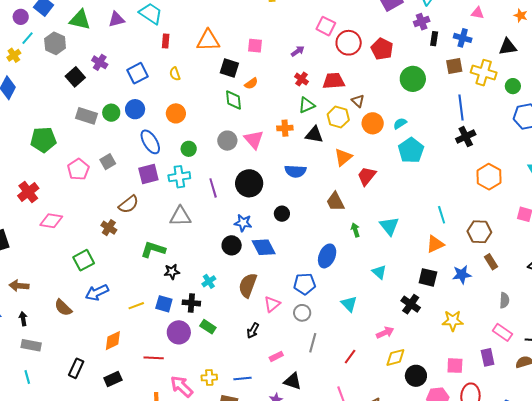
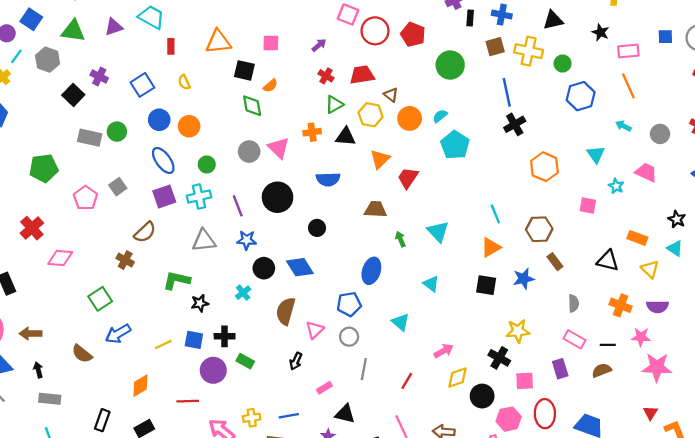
blue circle: (135, 109) -> (159, 120), moved
brown trapezoid: (335, 202) -> (375, 209), turned 125
blue star: (243, 223) -> (247, 240), moved
cyan cross: (209, 281) -> (243, 293), moved
black cross: (411, 304) -> (499, 358), moved

